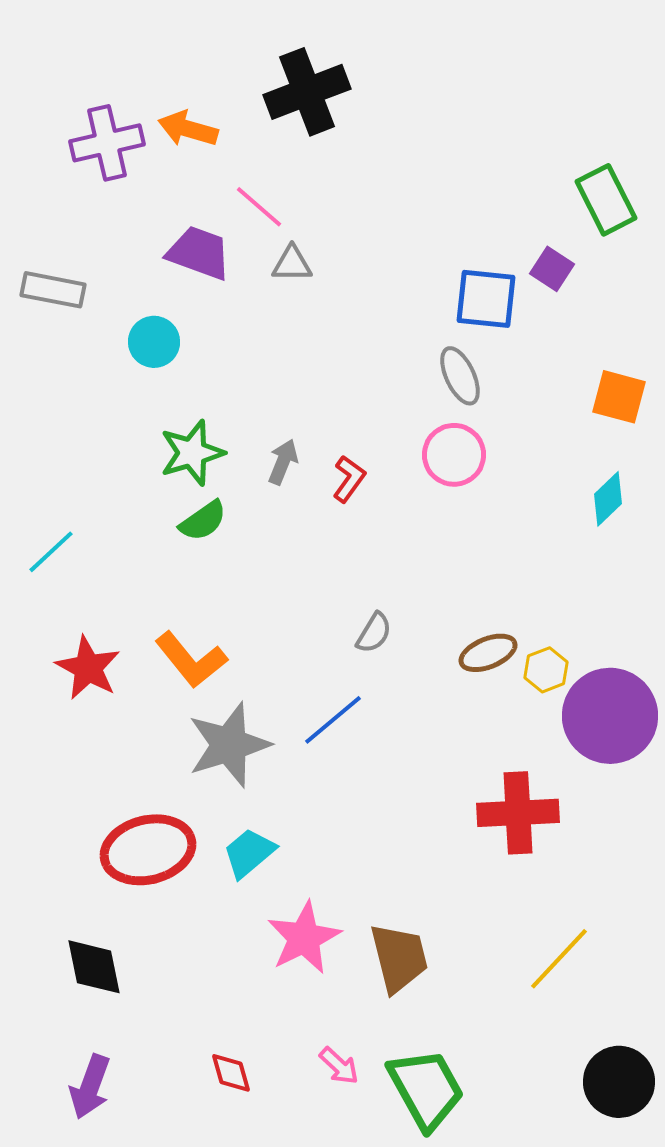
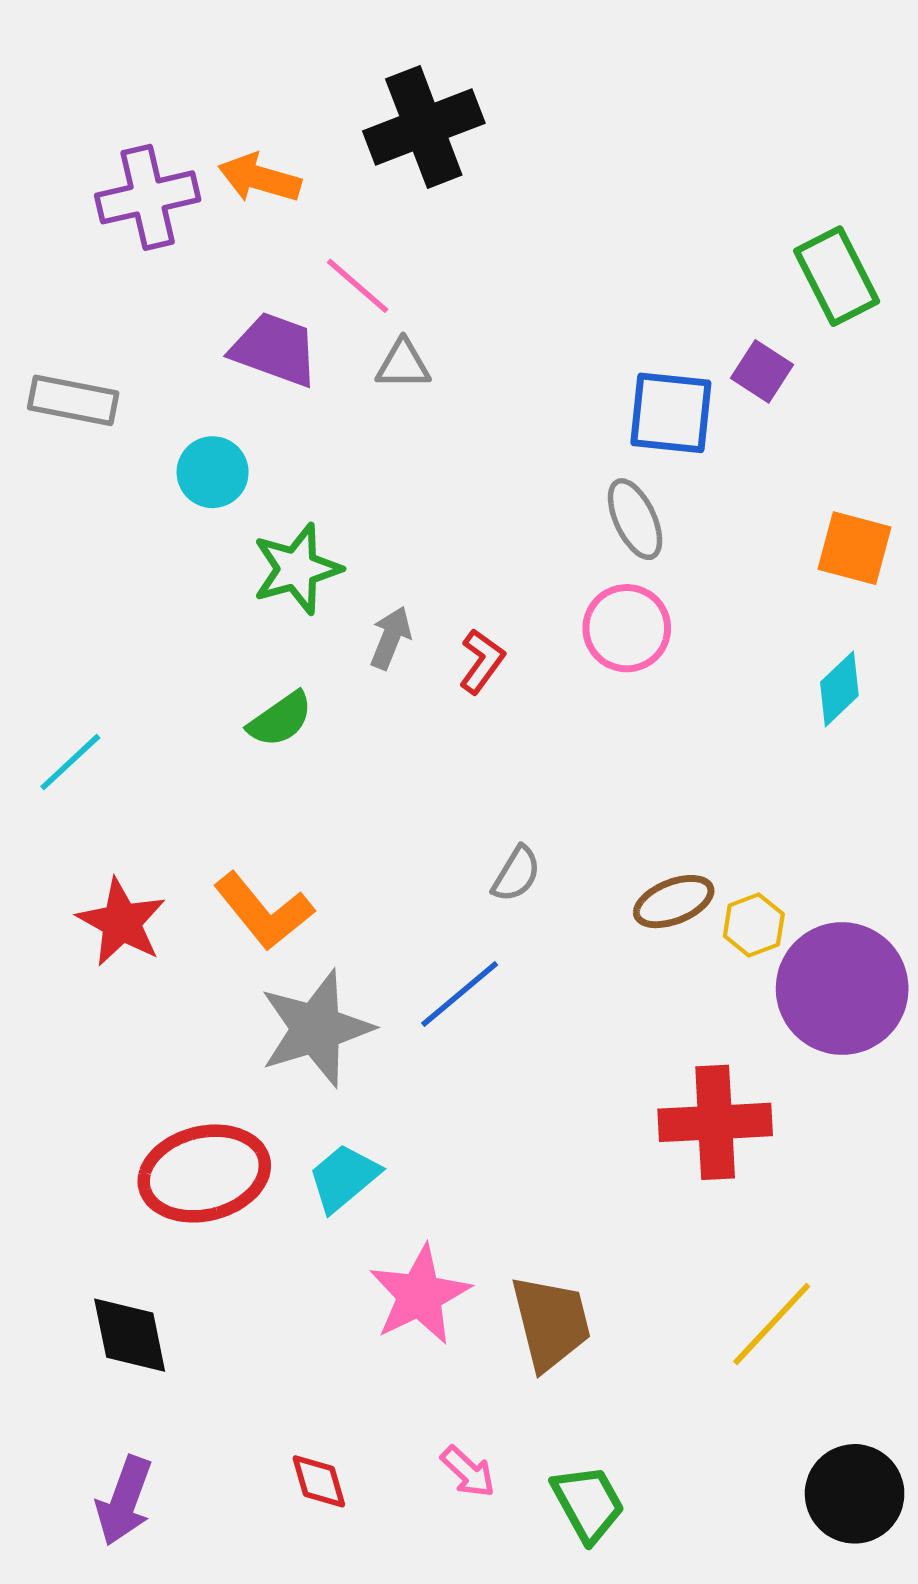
green star: (192, 453) -> (297, 569), moved
green trapezoid: (426, 1089) -> (588, 1503), size x0.7

